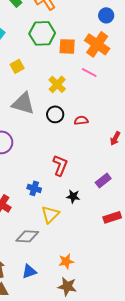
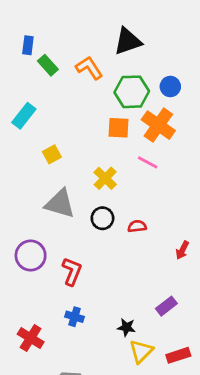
green hexagon: (42, 33) -> (132, 92), moved
red L-shape: (60, 165) -> (72, 271), moved
yellow triangle: (50, 214) -> (141, 351), moved

